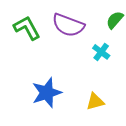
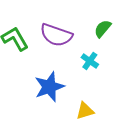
blue star: (47, 93) -> (49, 87), moved

